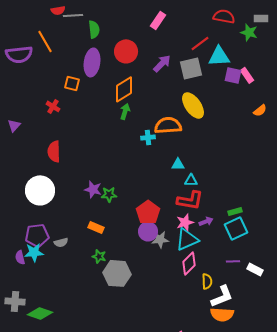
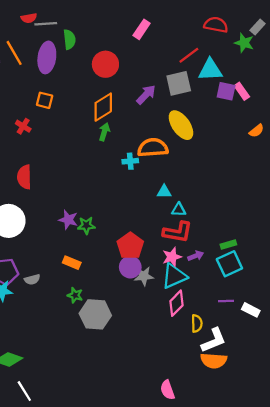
gray rectangle: (261, 18) -> (258, 27), turned -48
purple ellipse: (92, 62) -> (47, 57), moved
purple arrow: (162, 63) -> (146, 95), moved

